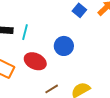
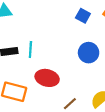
blue circle: (64, 46) -> (89, 53), moved

